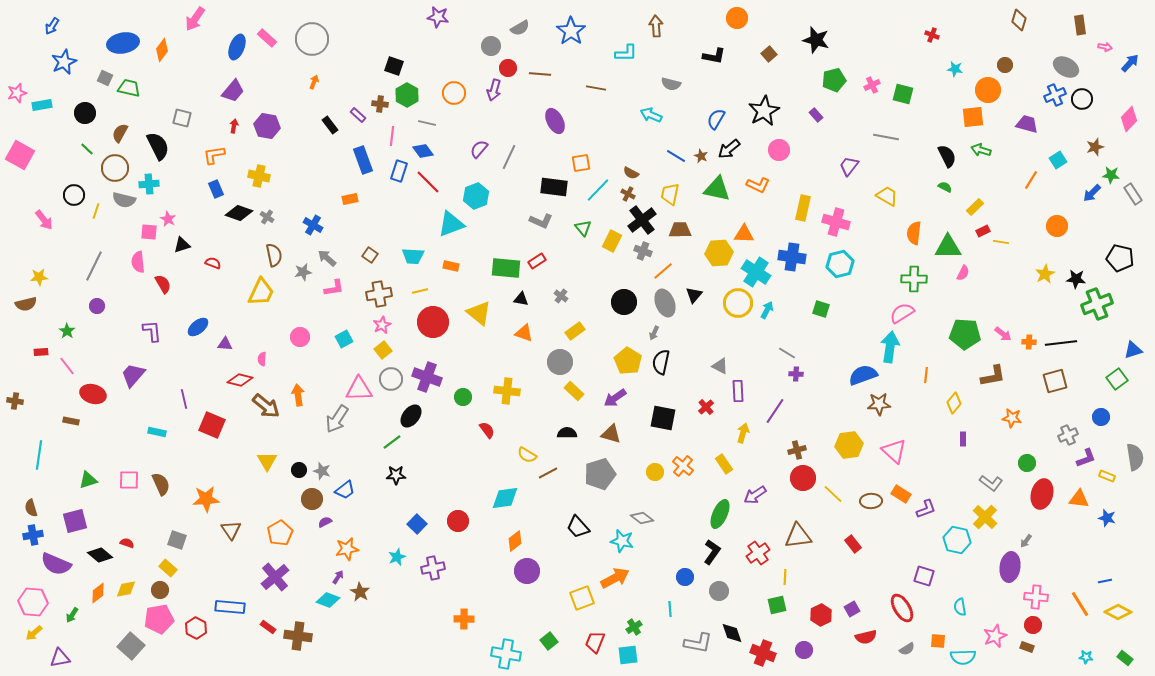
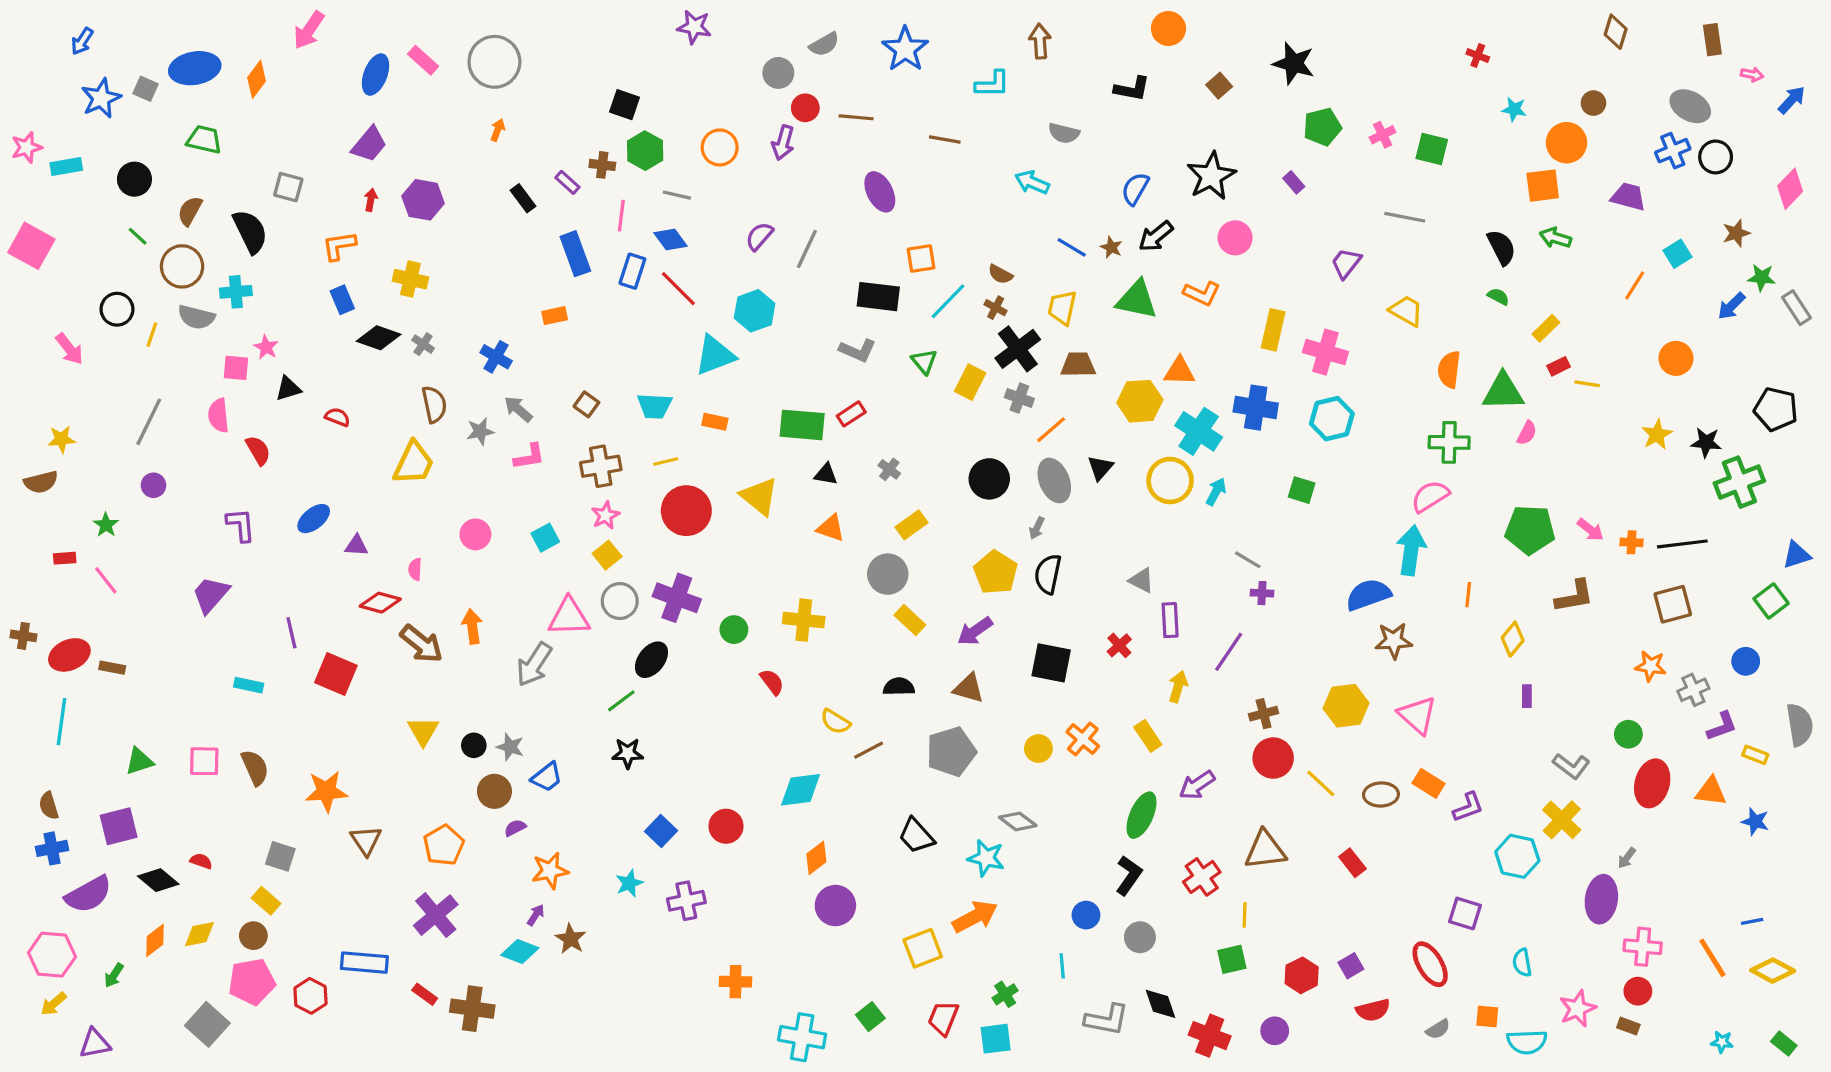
gray square: (105, 78) -> (146, 89), moved
red ellipse: (93, 394) -> (69, 655), moved, turned -40
orange star: (1012, 418) -> (1651, 666), moved
purple semicircle: (56, 564) -> (88, 894), turned -52

